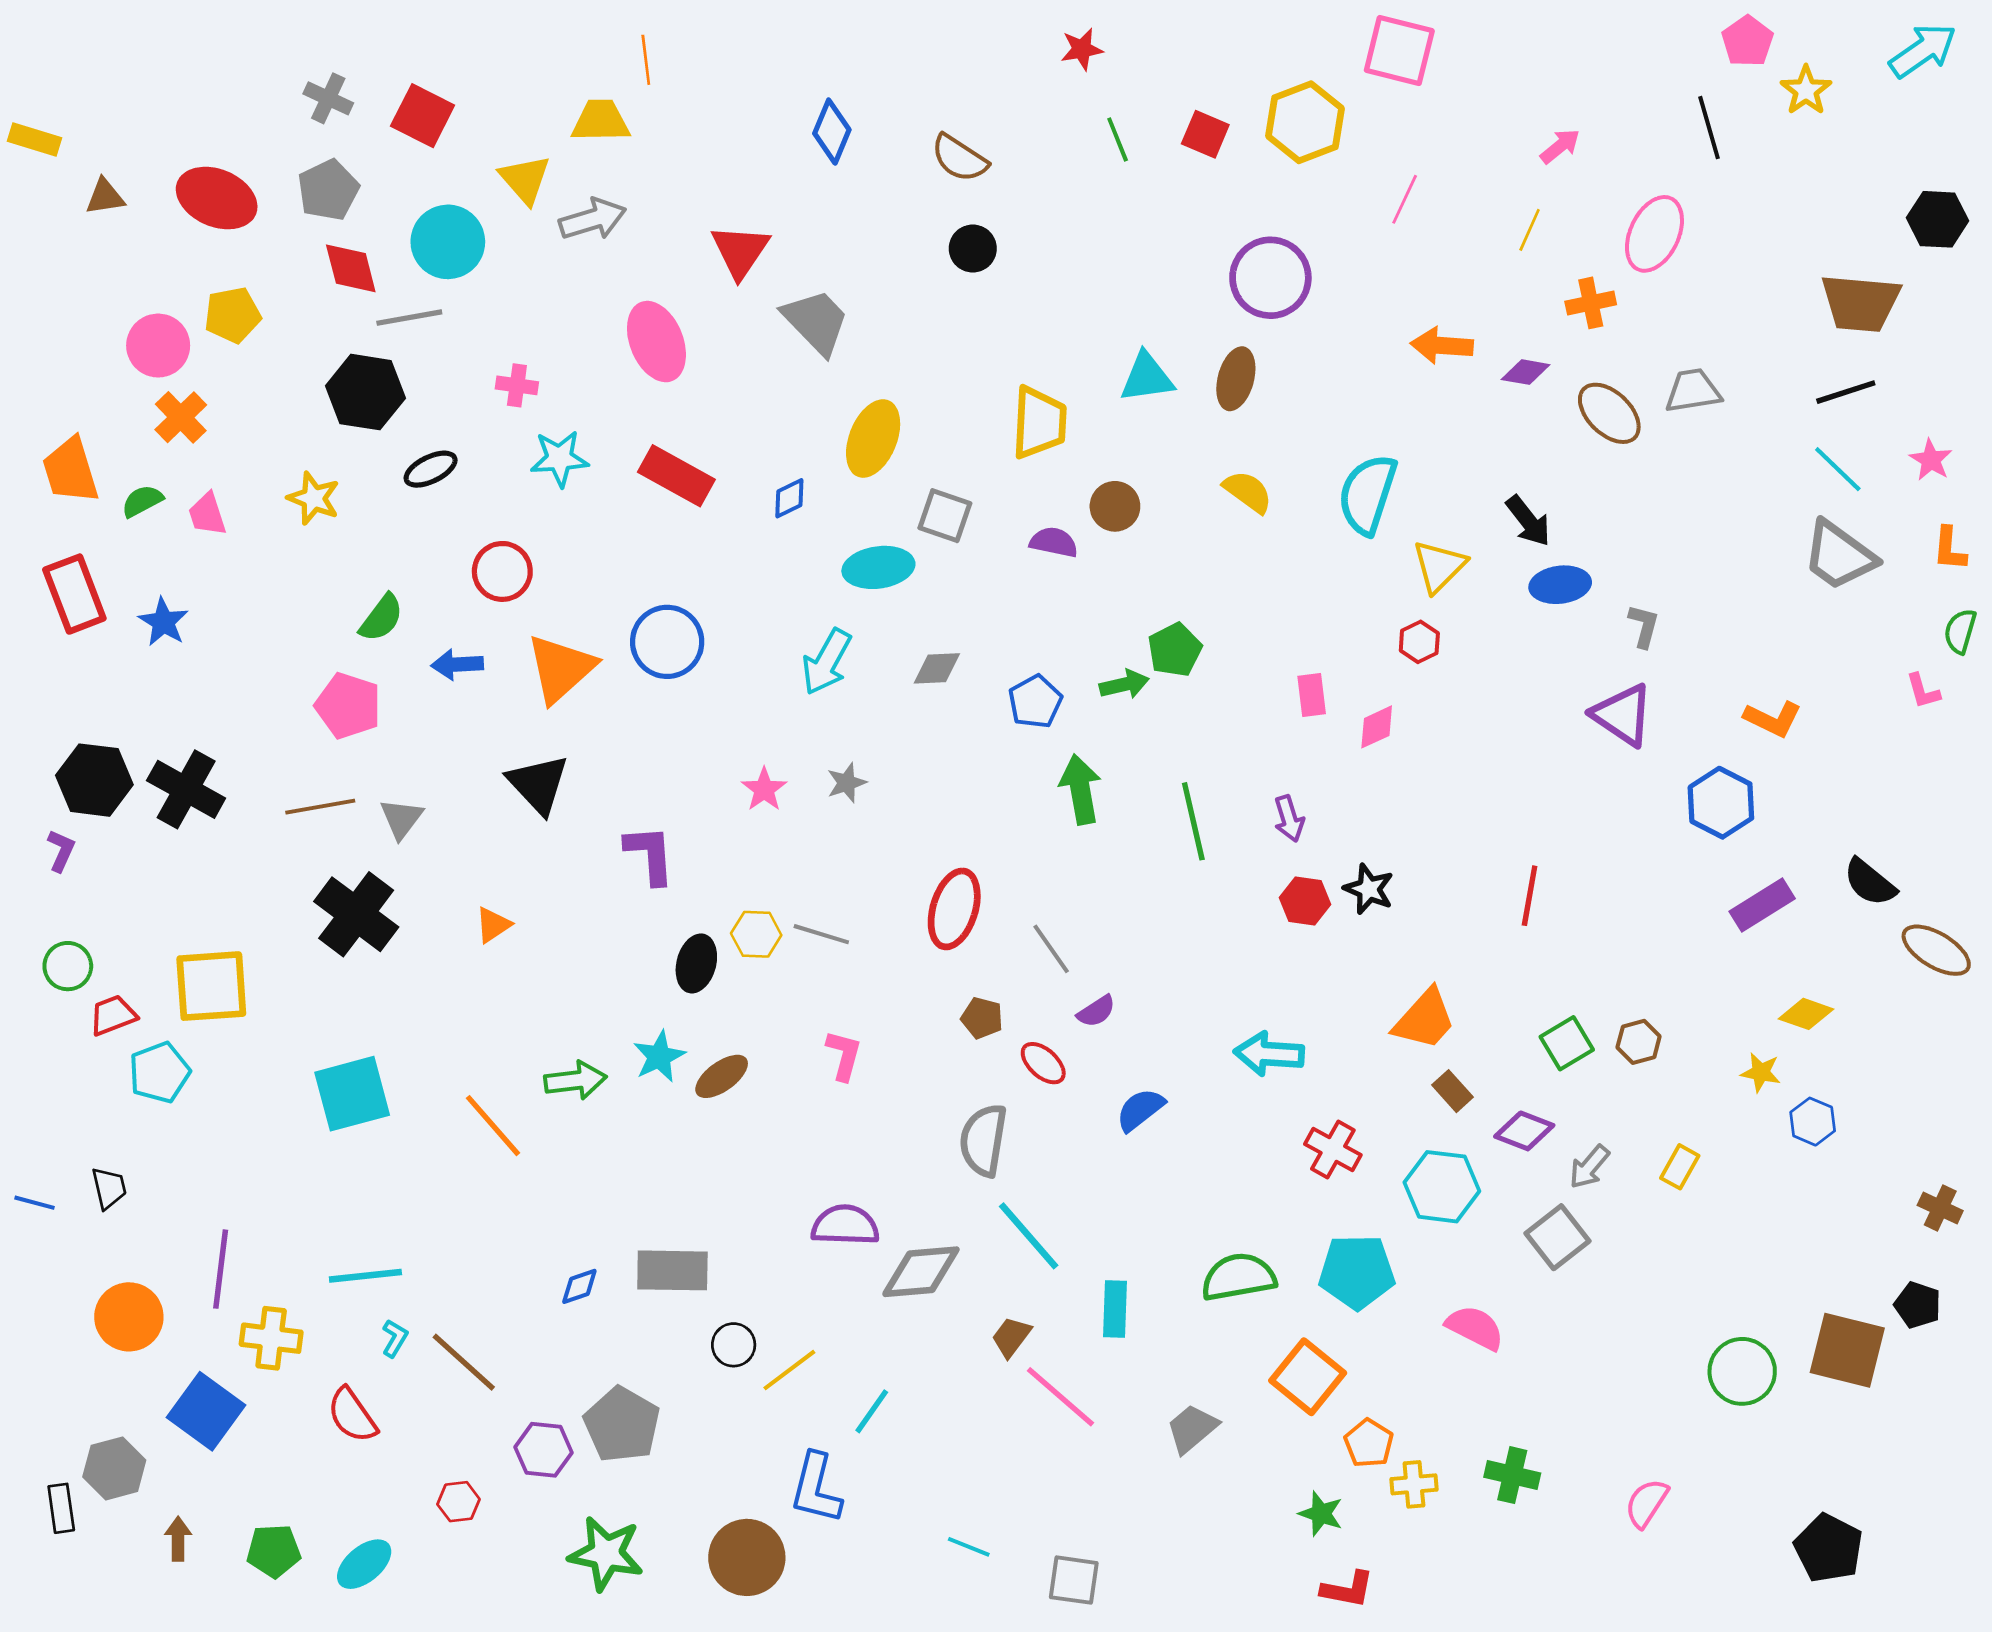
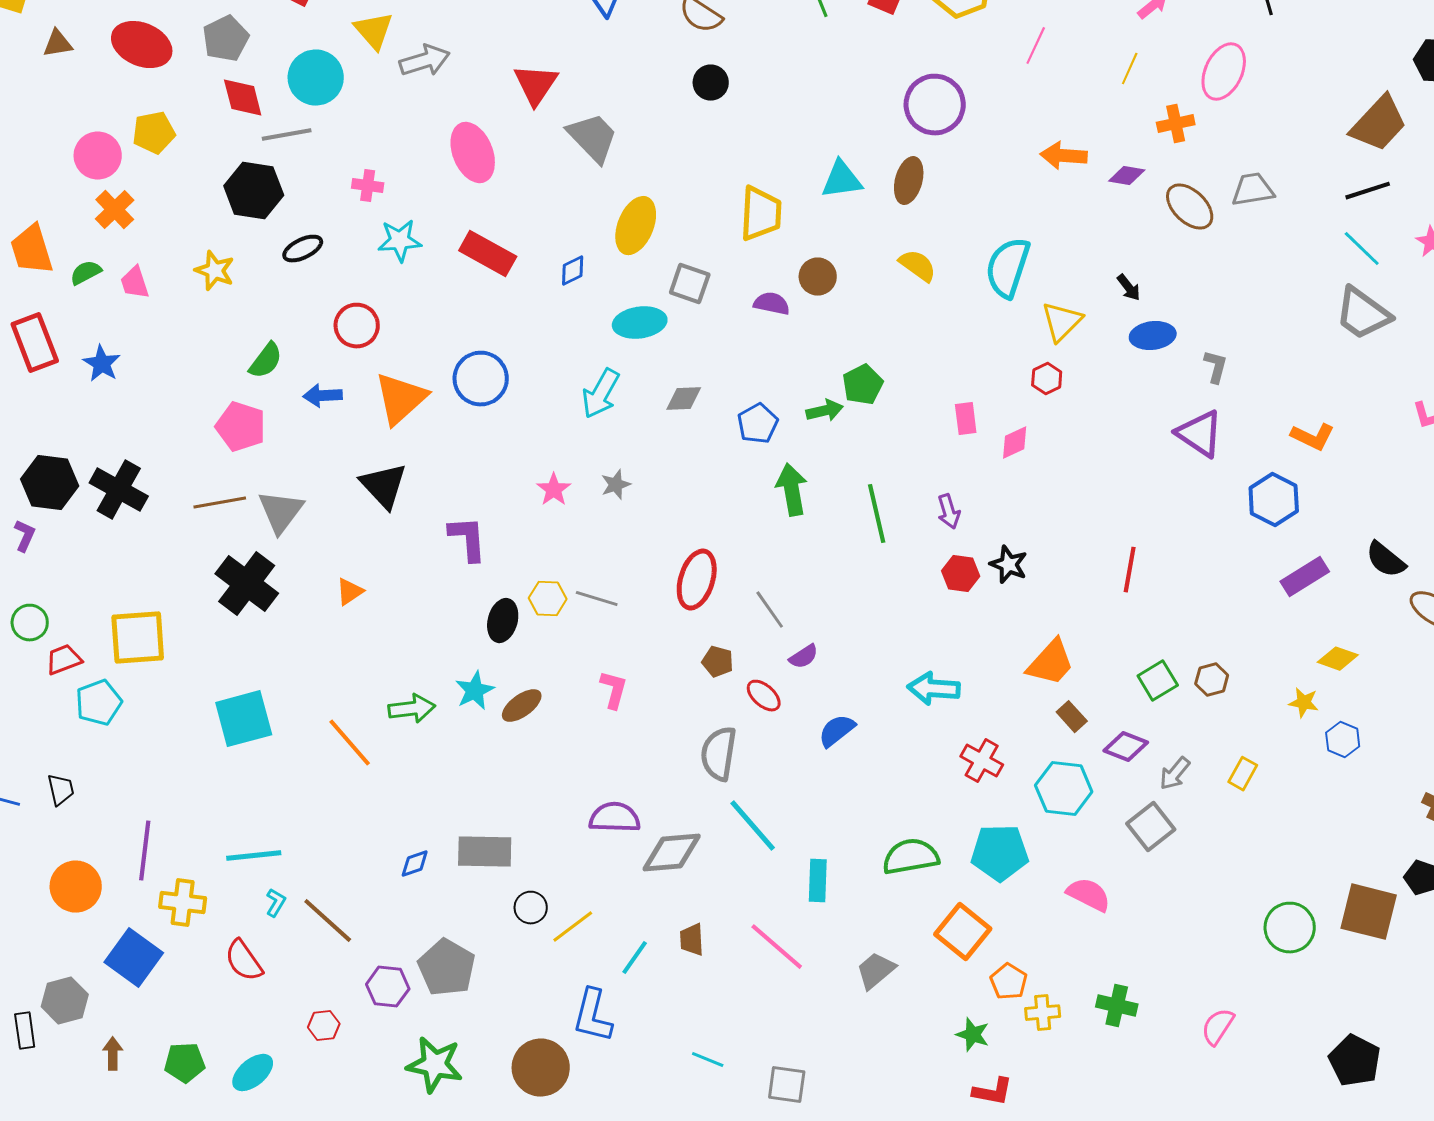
brown trapezoid: (1860, 303) -> (1379, 124), turned -52
black arrow: (1528, 521) -> (1129, 288), size x0.7
gray triangle: (401, 819) -> (281, 512), size x1.4
brown trapezoid: (1011, 1337) -> (692, 940), moved, turned -40

